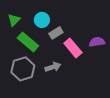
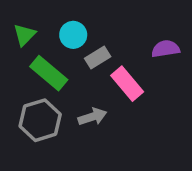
purple semicircle: (97, 42) -> (166, 49), moved

